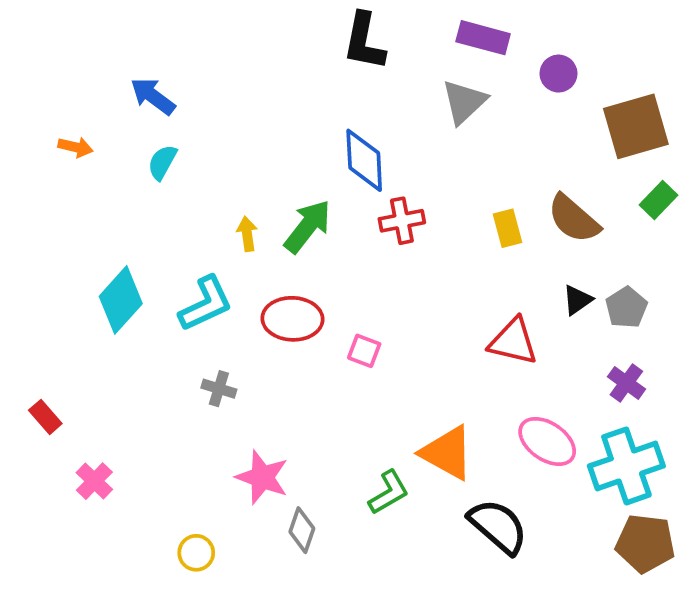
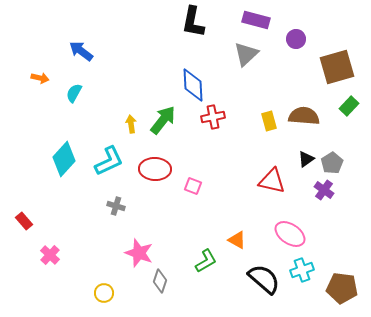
cyan semicircle: (162, 162) -> (74, 93), moved
brown semicircle: (574, 219) -> (304, 116), turned 144
purple cross: (626, 383) -> (324, 190), moved
orange triangle: (447, 453) -> (237, 240), size x0.6
cyan cross: (626, 466) -> (302, 270), moved, size x0.6

